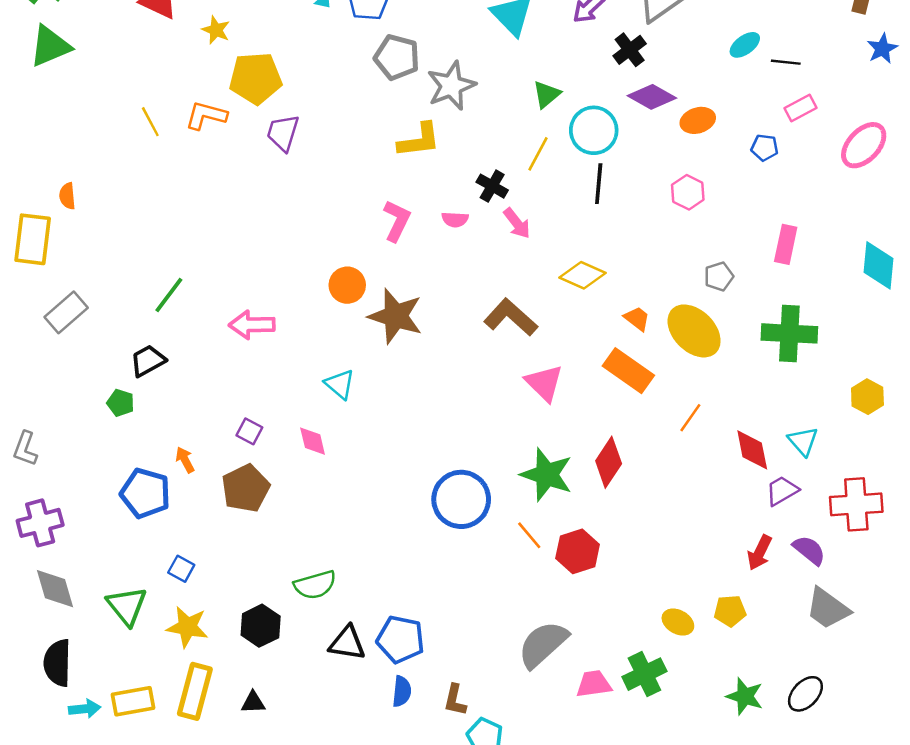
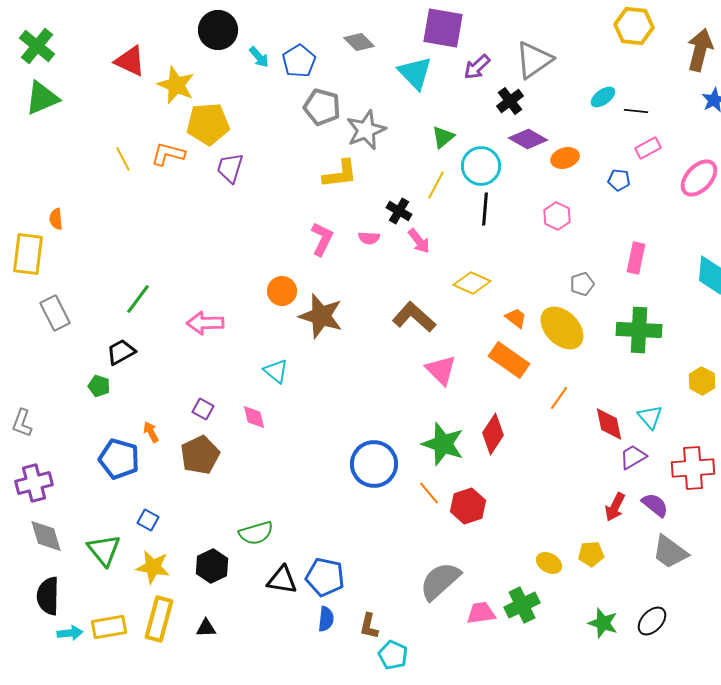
yellow star: (216, 30) -> (176, 85), size x1.6
gray rectangle: (66, 312) -> (55, 313), turned -76

